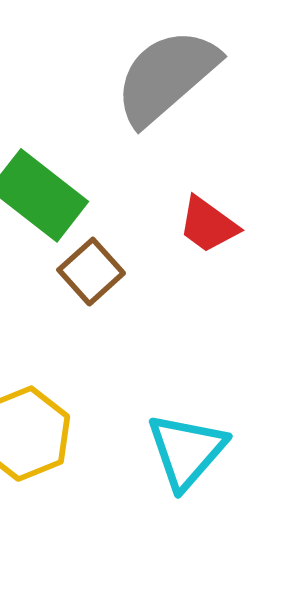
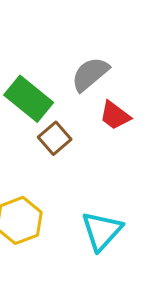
gray semicircle: (166, 77) -> (90, 74), moved, size x0.7

